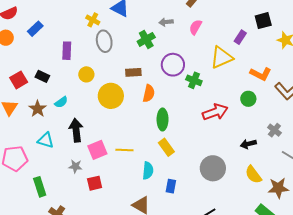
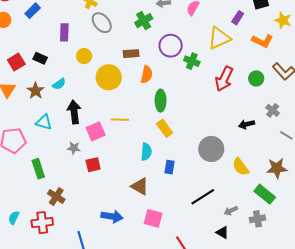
gray ellipse: (104, 41) -> (102, 23), turned -30
orange L-shape: (261, 74) -> (262, 41), moved
green circle: (248, 99) -> (256, 78), moved
red arrow: (215, 112) -> (224, 79), moved, turned 135
yellow line: (124, 150) -> (120, 120), moved
yellow semicircle: (253, 175) -> (241, 167), moved

